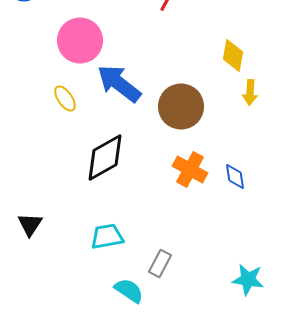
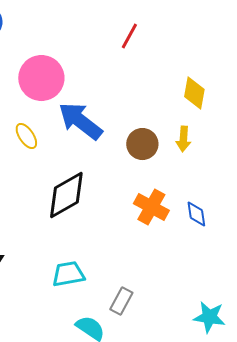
yellow arrow: (250, 92) -> (183, 139), moved
brown circle: (181, 106) -> (142, 144), size x0.7

